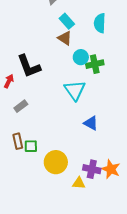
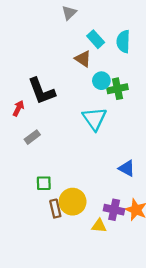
cyan rectangle: (67, 21) -> (96, 39), moved
blue triangle: (91, 123) -> (127, 168), moved
brown rectangle: (18, 141) -> (55, 209), moved

